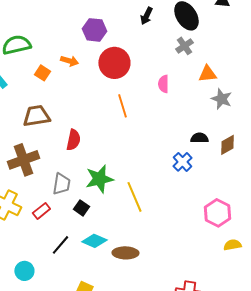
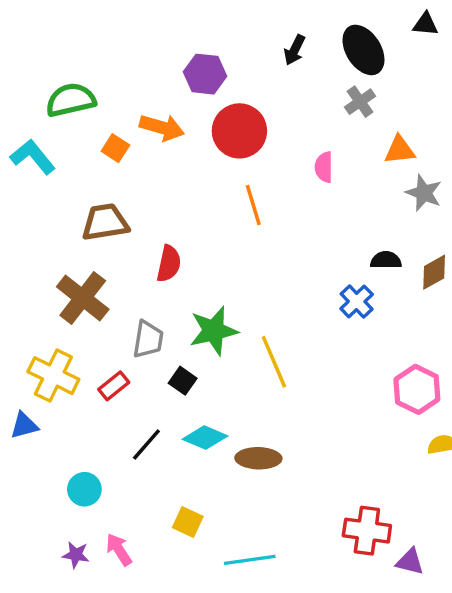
orange arrow: (69, 61) -> (162, 127), size x1.4
brown cross: (23, 160) -> (83, 298), turned -32

